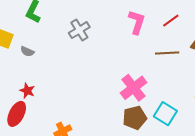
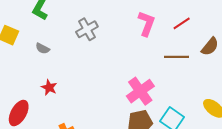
gray semicircle: (27, 51) -> (43, 49), moved
red star: (27, 91) -> (49, 87), moved

